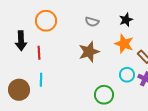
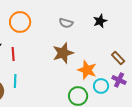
orange star: (124, 44) -> (87, 70), moved
cyan circle: (127, 75) -> (101, 86), moved

